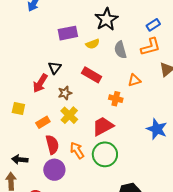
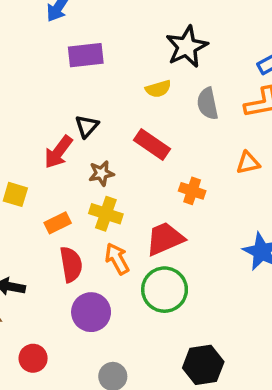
purple rectangle: (68, 33) -> (86, 55), moved
orange triangle: (134, 80) -> (248, 163), moved
yellow cross: (69, 115) -> (106, 214), turned -30
orange arrow: (77, 150) -> (117, 259), moved
purple circle: (54, 170) -> (91, 312), moved

